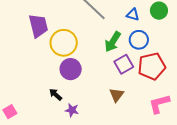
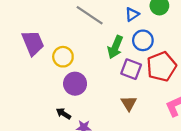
blue triangle: (133, 15) -> (132, 14), turned -40
yellow circle: (64, 43) -> (63, 57), size x0.7
purple square: (124, 64) -> (131, 69), turned -30

